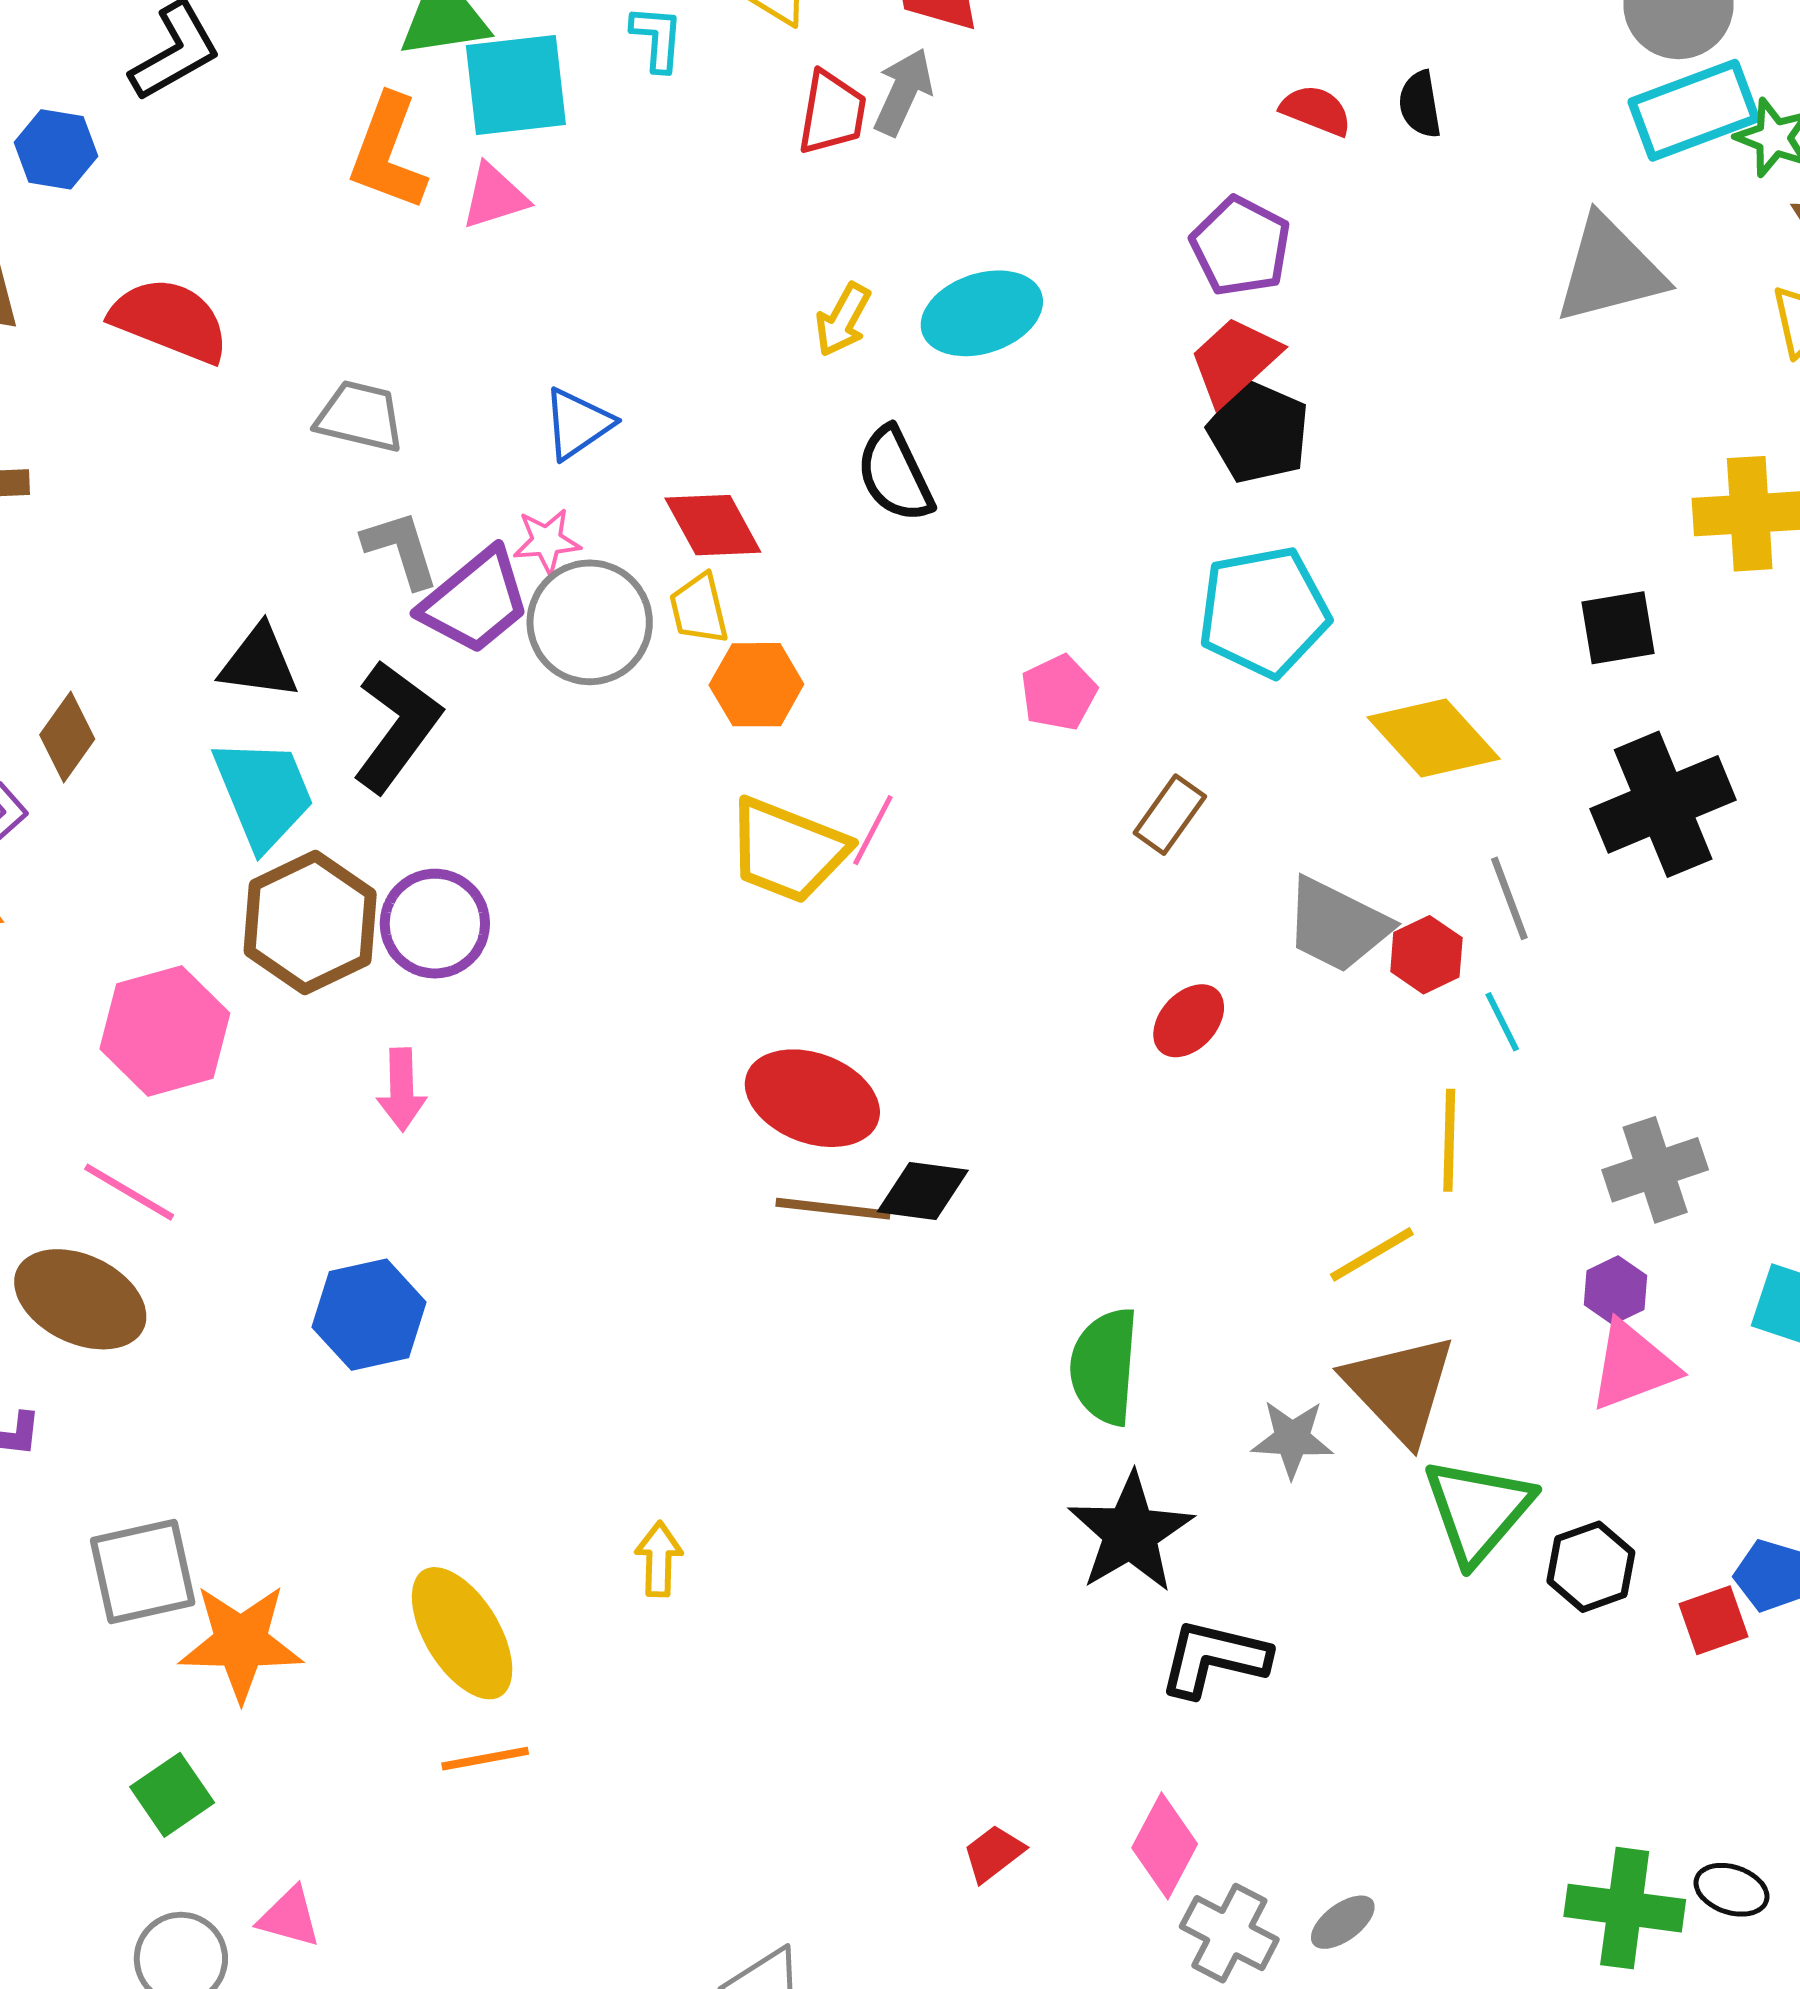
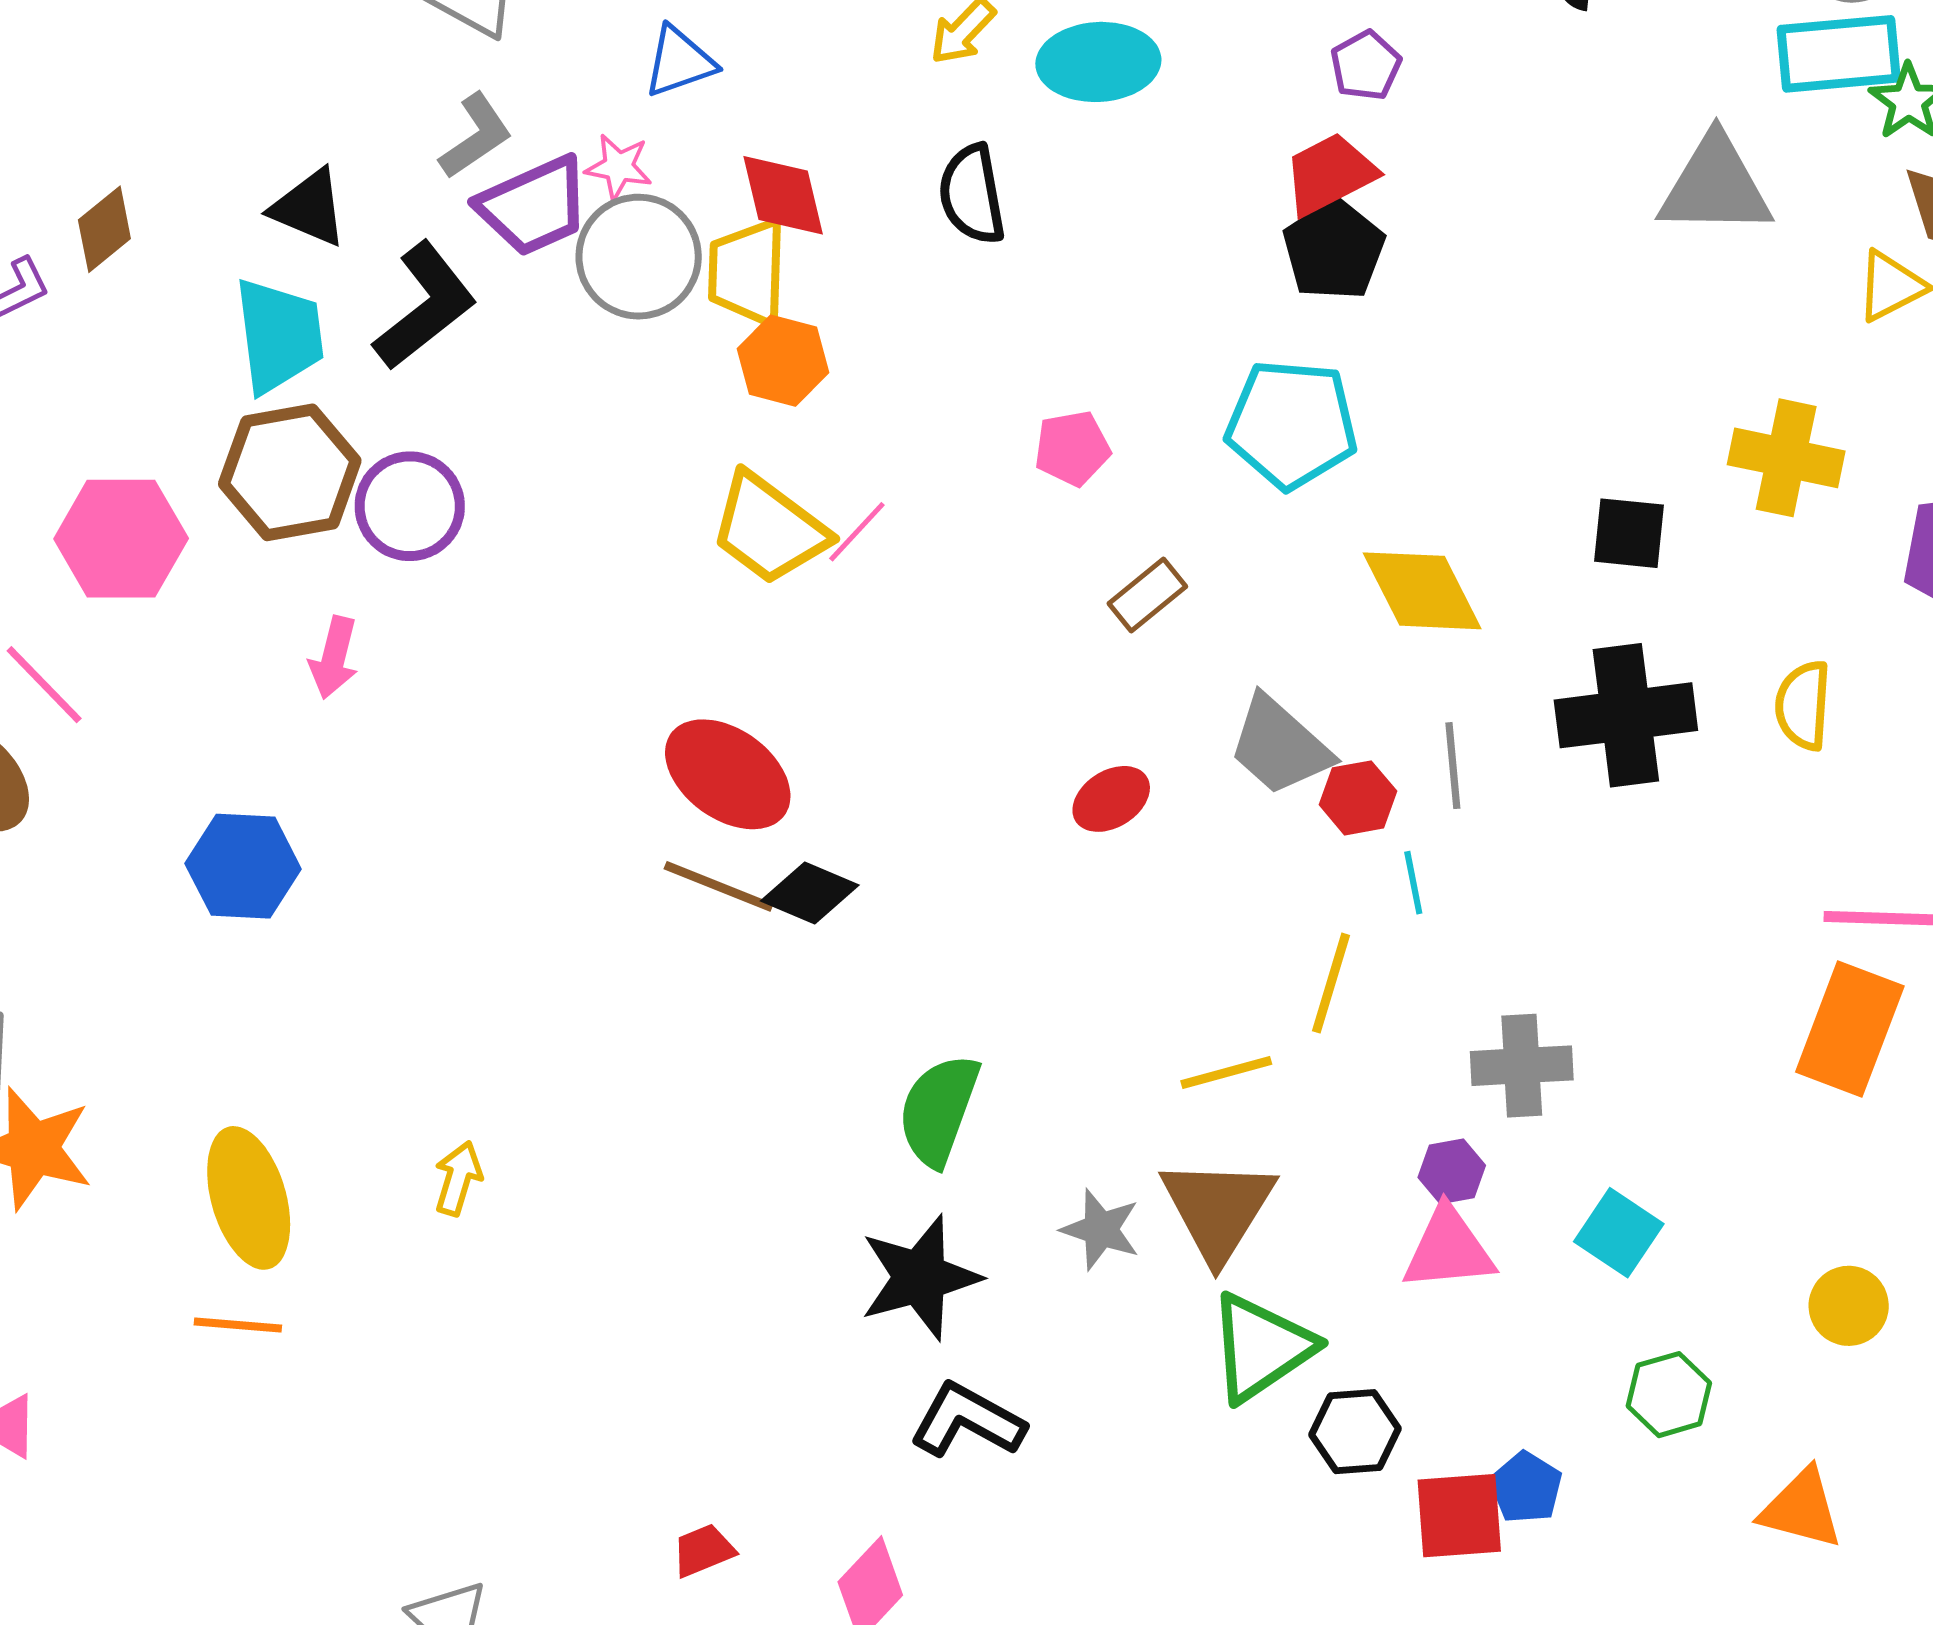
purple pentagon: (1241, 246) -> (1366, 66), size x0.7
gray L-shape: (401, 549) -> (476, 136), turned 58
yellow trapezoid: (699, 609) -> (747, 272), size x1.5
red square: (1714, 1620) -> (1459, 1516), size x1.4

